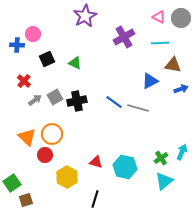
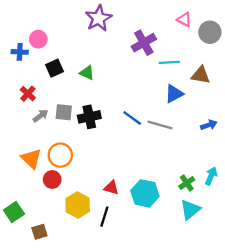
gray circle: (181, 18) -> (210, 32), moved
cyan line: (160, 43) -> (169, 62), moved
blue arrow: (181, 89) -> (209, 125), moved
gray square: (55, 97) -> (64, 112), turned 35
black line: (95, 199) -> (104, 217), moved
brown square: (26, 200) -> (39, 232), moved

